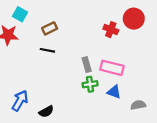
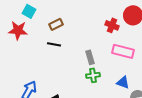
pink rectangle: (112, 68) -> (123, 51), moved
blue triangle: (114, 92) -> (123, 82), moved

